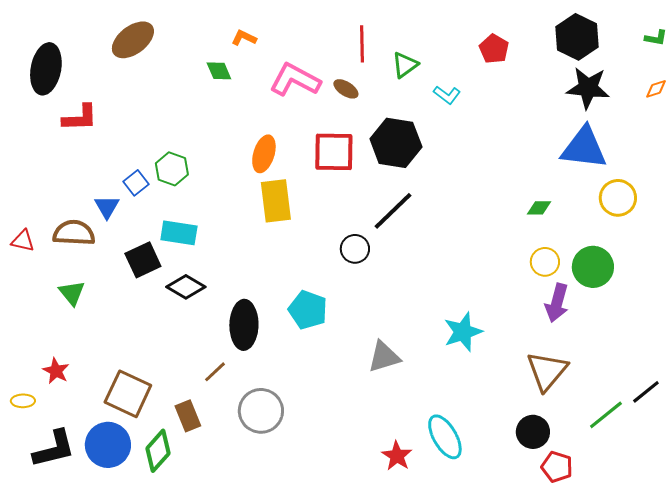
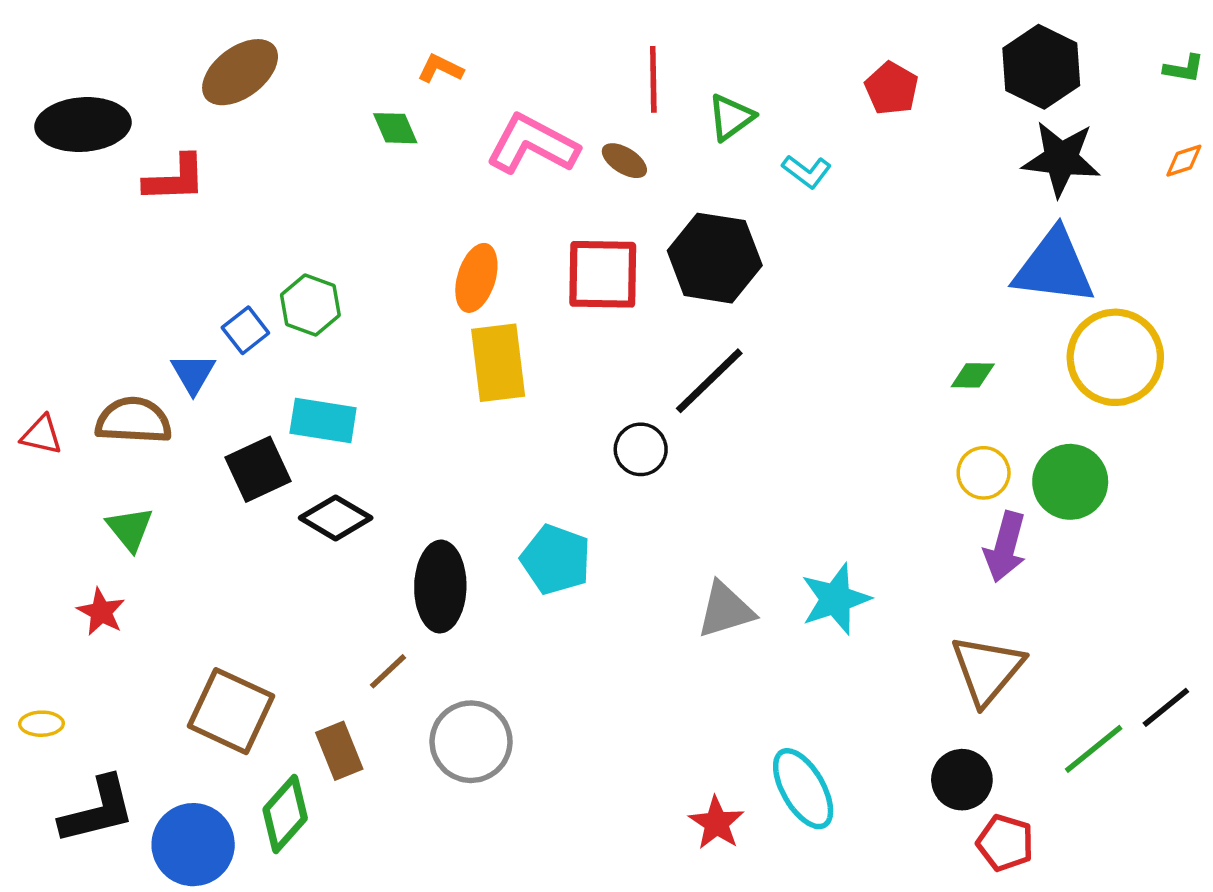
black ellipse: (46, 69) -> (83, 125), turned 75
red L-shape: (80, 118) -> (175, 179), moved
yellow circle: (618, 198) -> (1115, 357), size x1.4
gray triangle: (384, 357) -> (725, 610), moved
red star: (56, 371) -> (101, 612), moved
blue circle: (108, 445) -> (193, 845), moved

